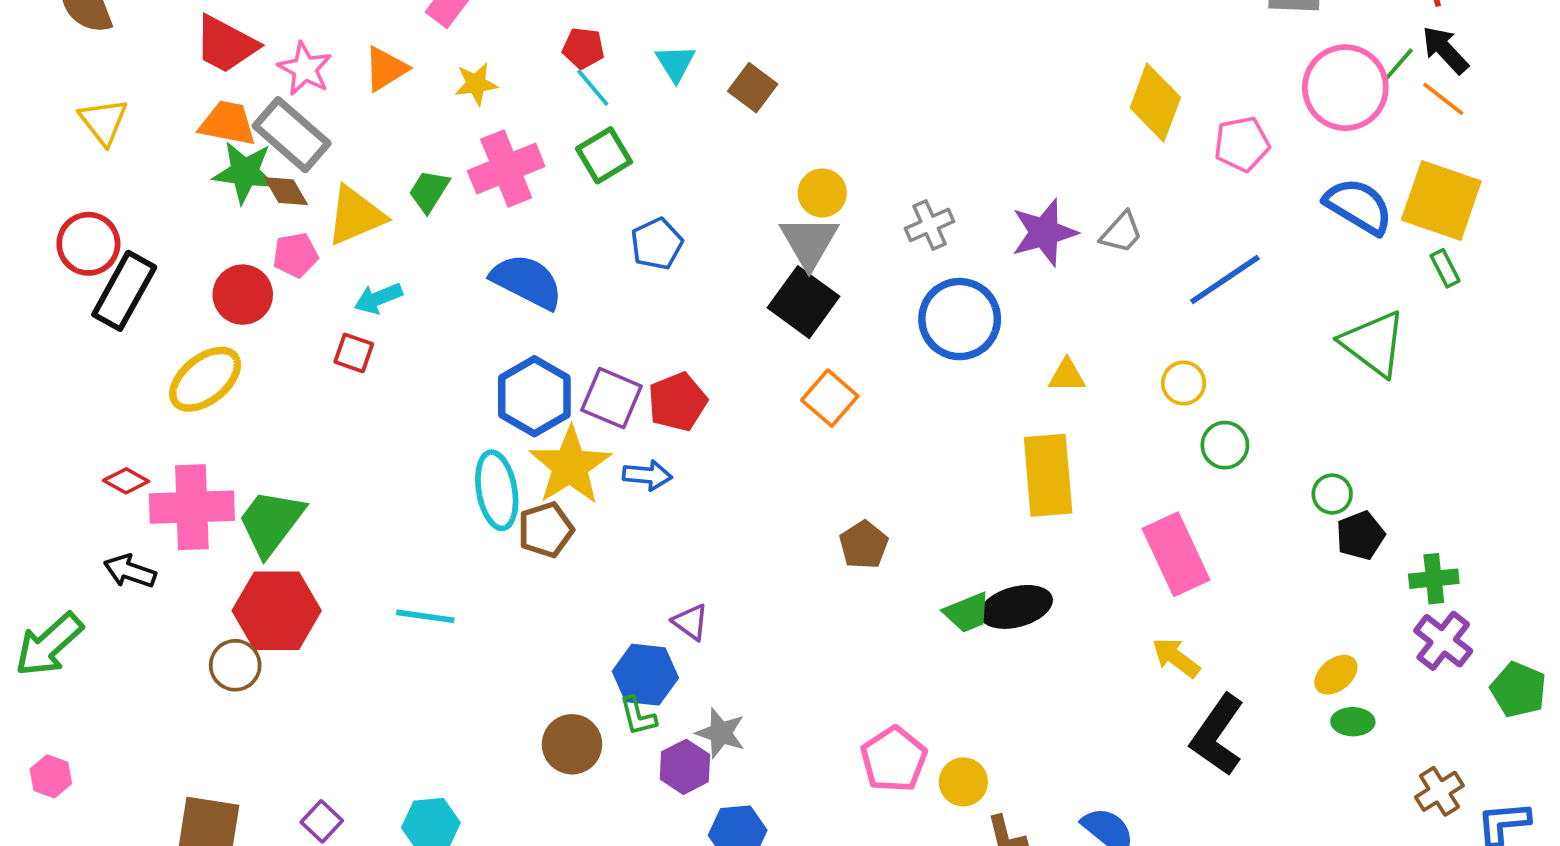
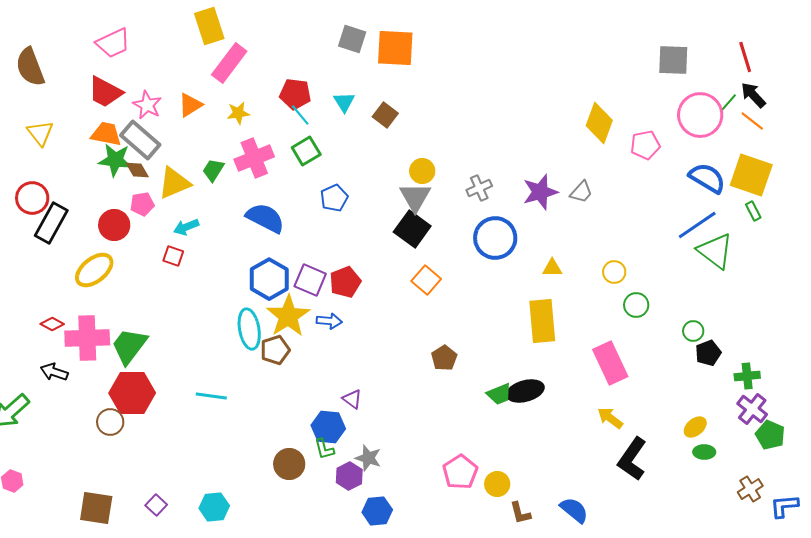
red pentagon: (583, 48) -> (295, 94), size x1.4
blue line: (1225, 280) -> (697, 225), moved
green pentagon: (1518, 690) -> (770, 435), moved

